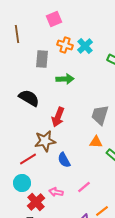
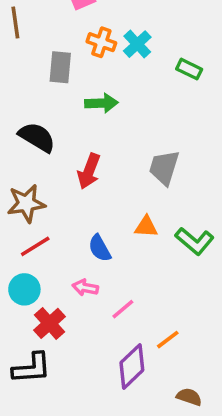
brown star: (45, 141) -> (26, 203), moved
orange triangle: (96, 142) -> (146, 227), moved
pink line: (84, 187) -> (123, 309), moved
pink arrow: (56, 192) -> (85, 288), moved

